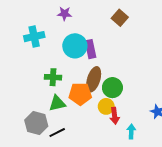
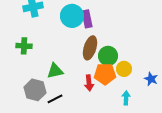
green cross: (53, 77) -> (24, 46), moved
orange pentagon: (80, 94) -> (105, 74), moved
yellow circle: (106, 106) -> (124, 69), moved
red arrow: (115, 116) -> (89, 83), moved

